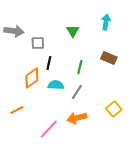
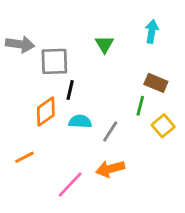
gray square: (38, 43) -> (54, 61), size x1.5
green line: (80, 67) -> (140, 106), moved
yellow square: (114, 109) -> (163, 126), moved

